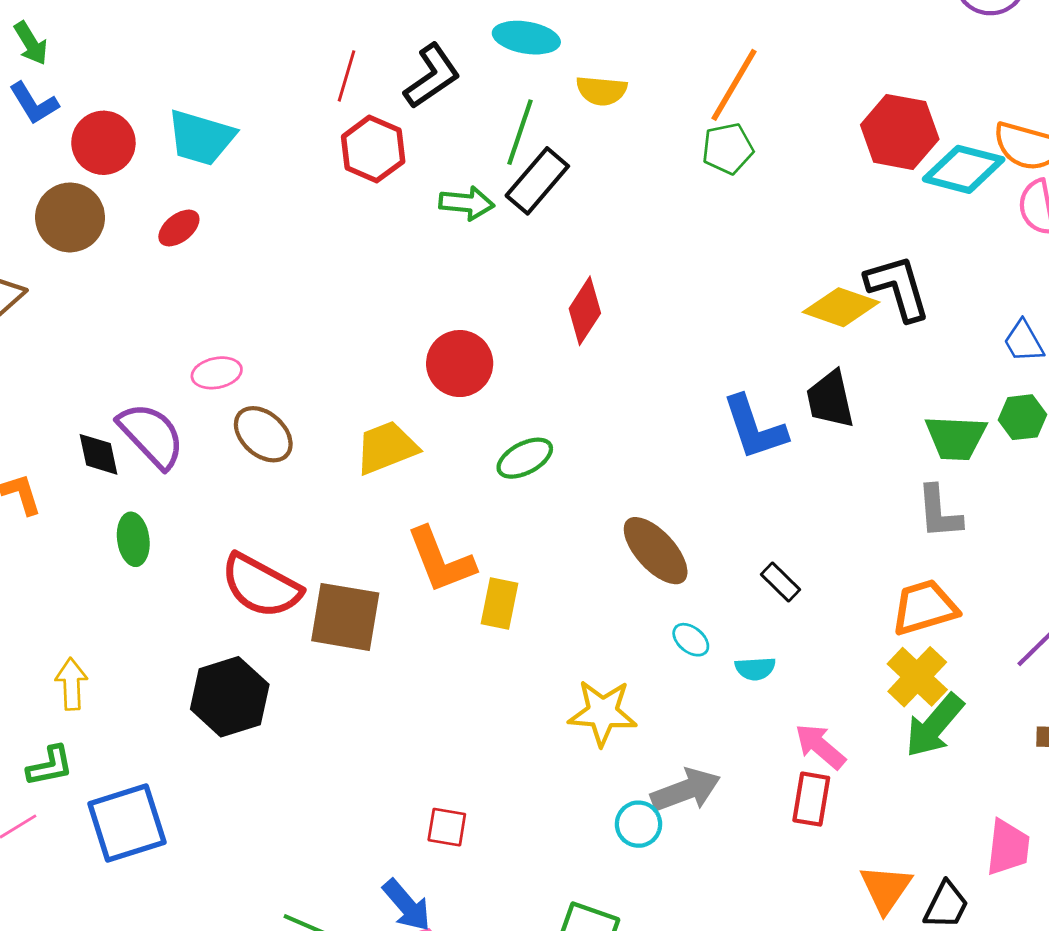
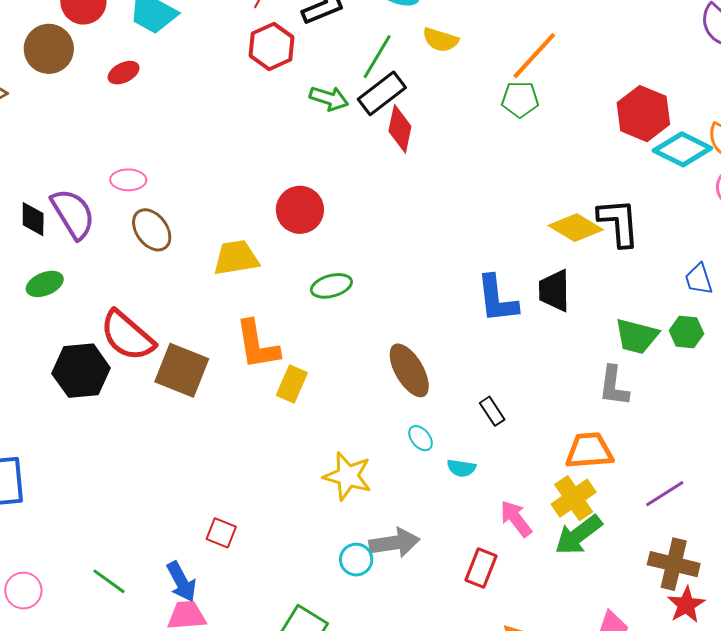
red diamond: (585, 311) -> (400, 129), moved, turned -33
green ellipse: (133, 539) -> (45, 284), turned 63
black hexagon: (230, 697) -> (81, 371), moved
pink arrow: (820, 746) -> (516, 519), moved

